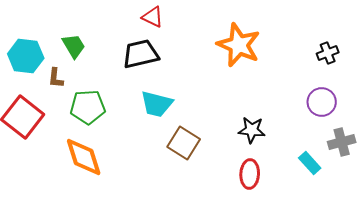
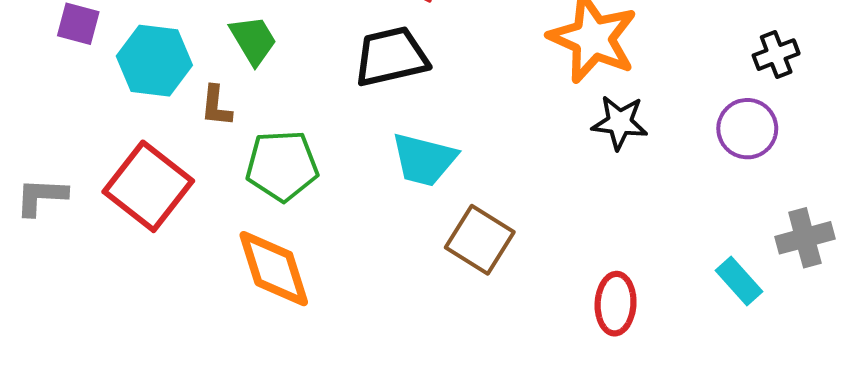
purple circle: (322, 102) -> (747, 129), moved
black star: (252, 130) -> (620, 122), moved

